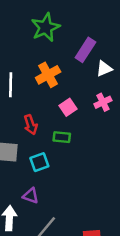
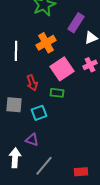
pink square: (68, 107) -> (62, 69), size x1.6

